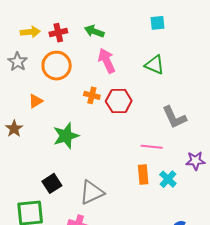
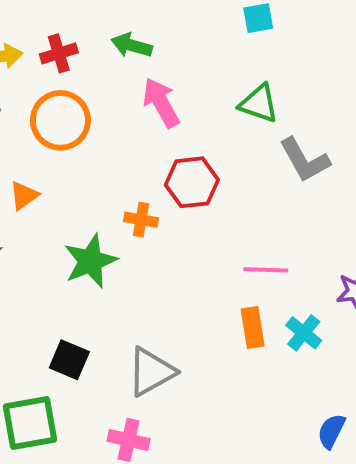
orange cross: (92, 95) -> (141, 220), moved
gray L-shape: (174, 117) -> (305, 160), moved
black square: (52, 183) -> (69, 360), turned -30

